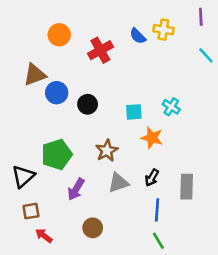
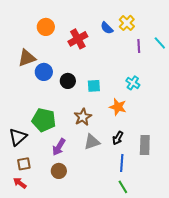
purple line: (201, 17) -> (139, 46), moved
yellow cross: (163, 30) -> (127, 23), turned 35
cyan square: (134, 112) -> (94, 86), moved
green pentagon: (57, 154) -> (44, 120), turned 30
brown circle: (93, 228) -> (59, 171), moved
red arrow: (44, 236) -> (20, 183), moved

